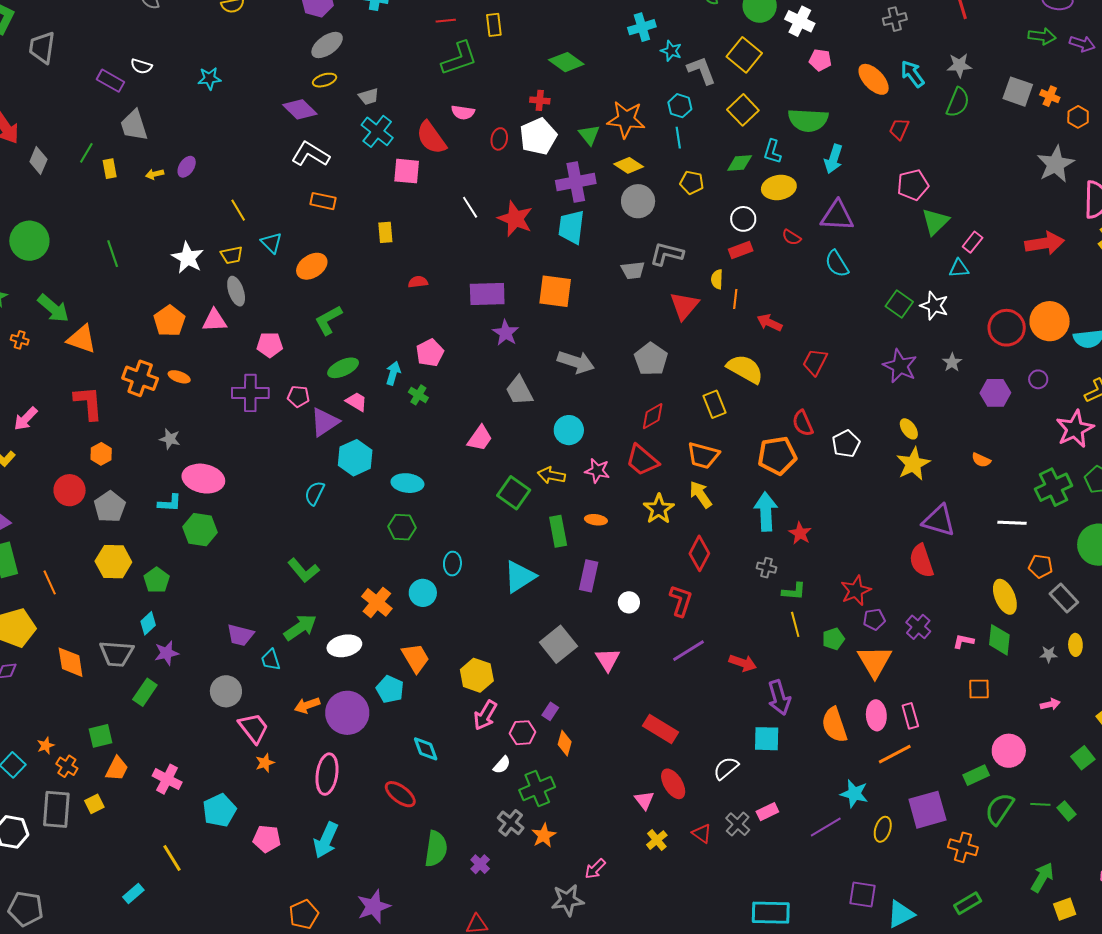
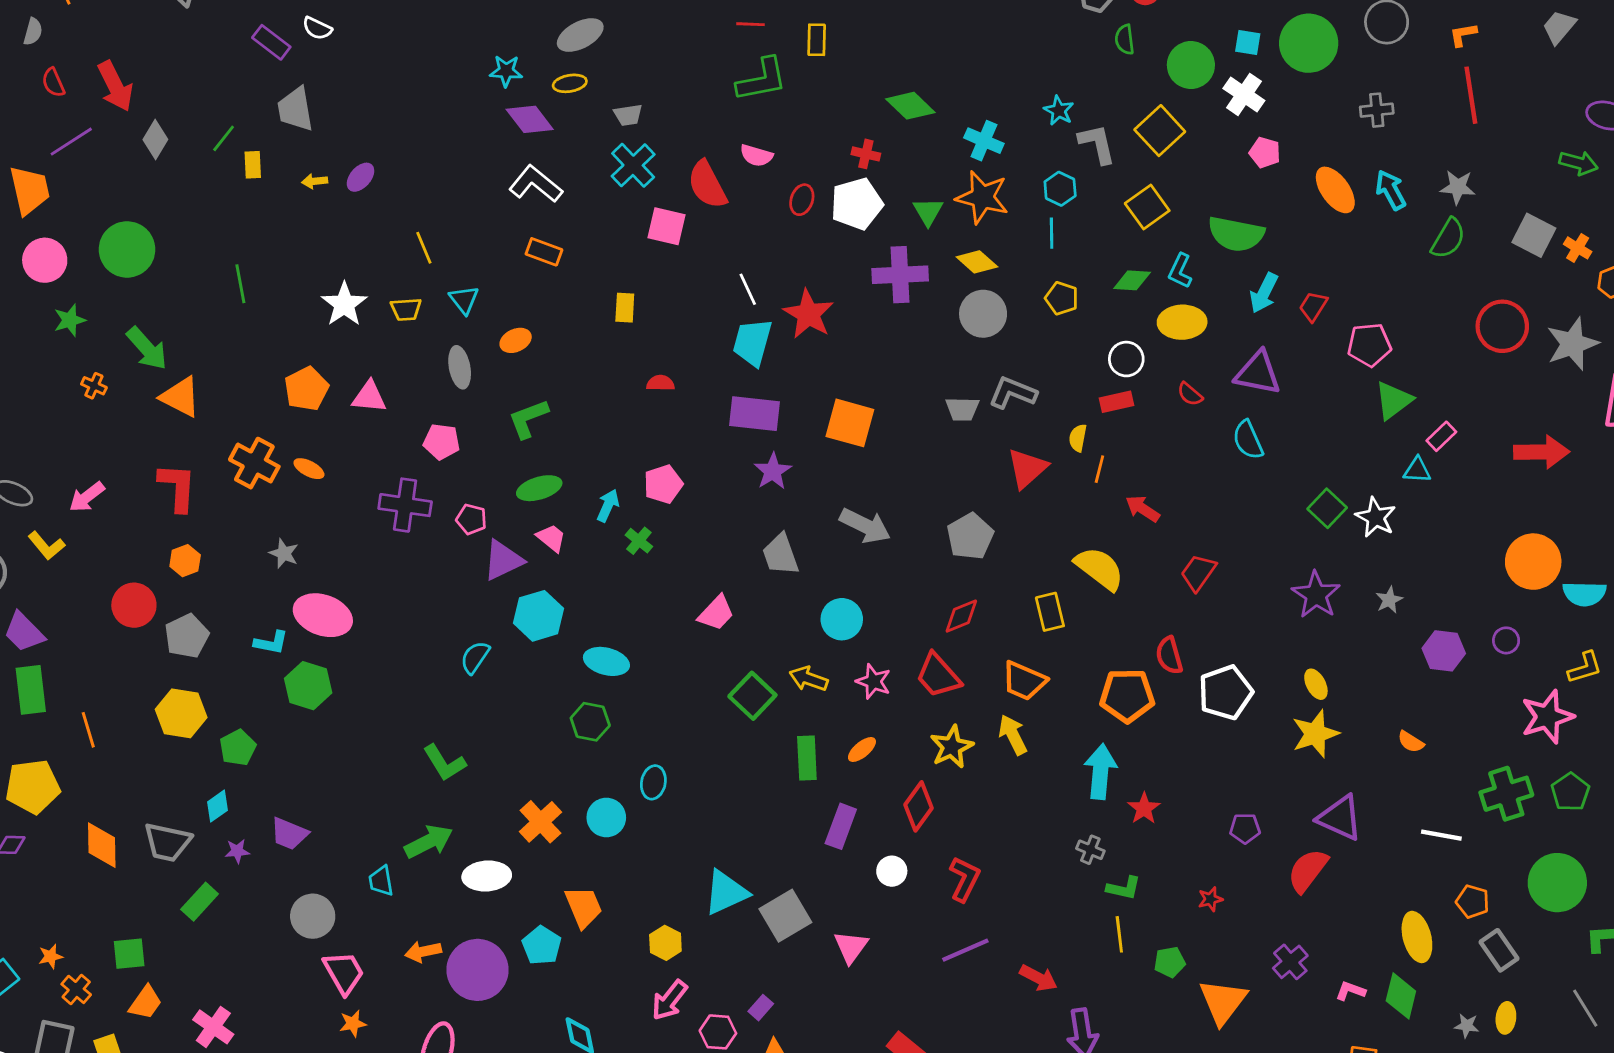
cyan cross: (642, 27) -> (984, 141), moved, turned 32
cyan star: (209, 78) -> (506, 71), moved
red trapezoid: (899, 129) -> (1313, 306), moved
cyan trapezoid: (571, 227) -> (752, 342), moved
orange ellipse: (312, 266) -> (516, 340), size x0.7
gray ellipse: (236, 291) -> (460, 367), moved
red circle: (1007, 328) -> (1502, 326), moved
white pentagon: (846, 444) -> (1225, 692), size x1.4
orange ellipse: (596, 520) -> (862, 749), turned -55
red diamond: (699, 553) -> (919, 806), moved
red semicircle: (921, 561) -> (1308, 870), turned 48
cyan triangle: (520, 577) -> (726, 892), moved
red star: (856, 591) -> (1210, 899), size x0.6
purple pentagon: (874, 619) -> (1245, 828), moved
purple trapezoid: (240, 635) -> (289, 834), moved
purple star: (167, 653) -> (237, 851), size x0.7
yellow hexagon: (477, 675) -> (665, 943), size x0.7

